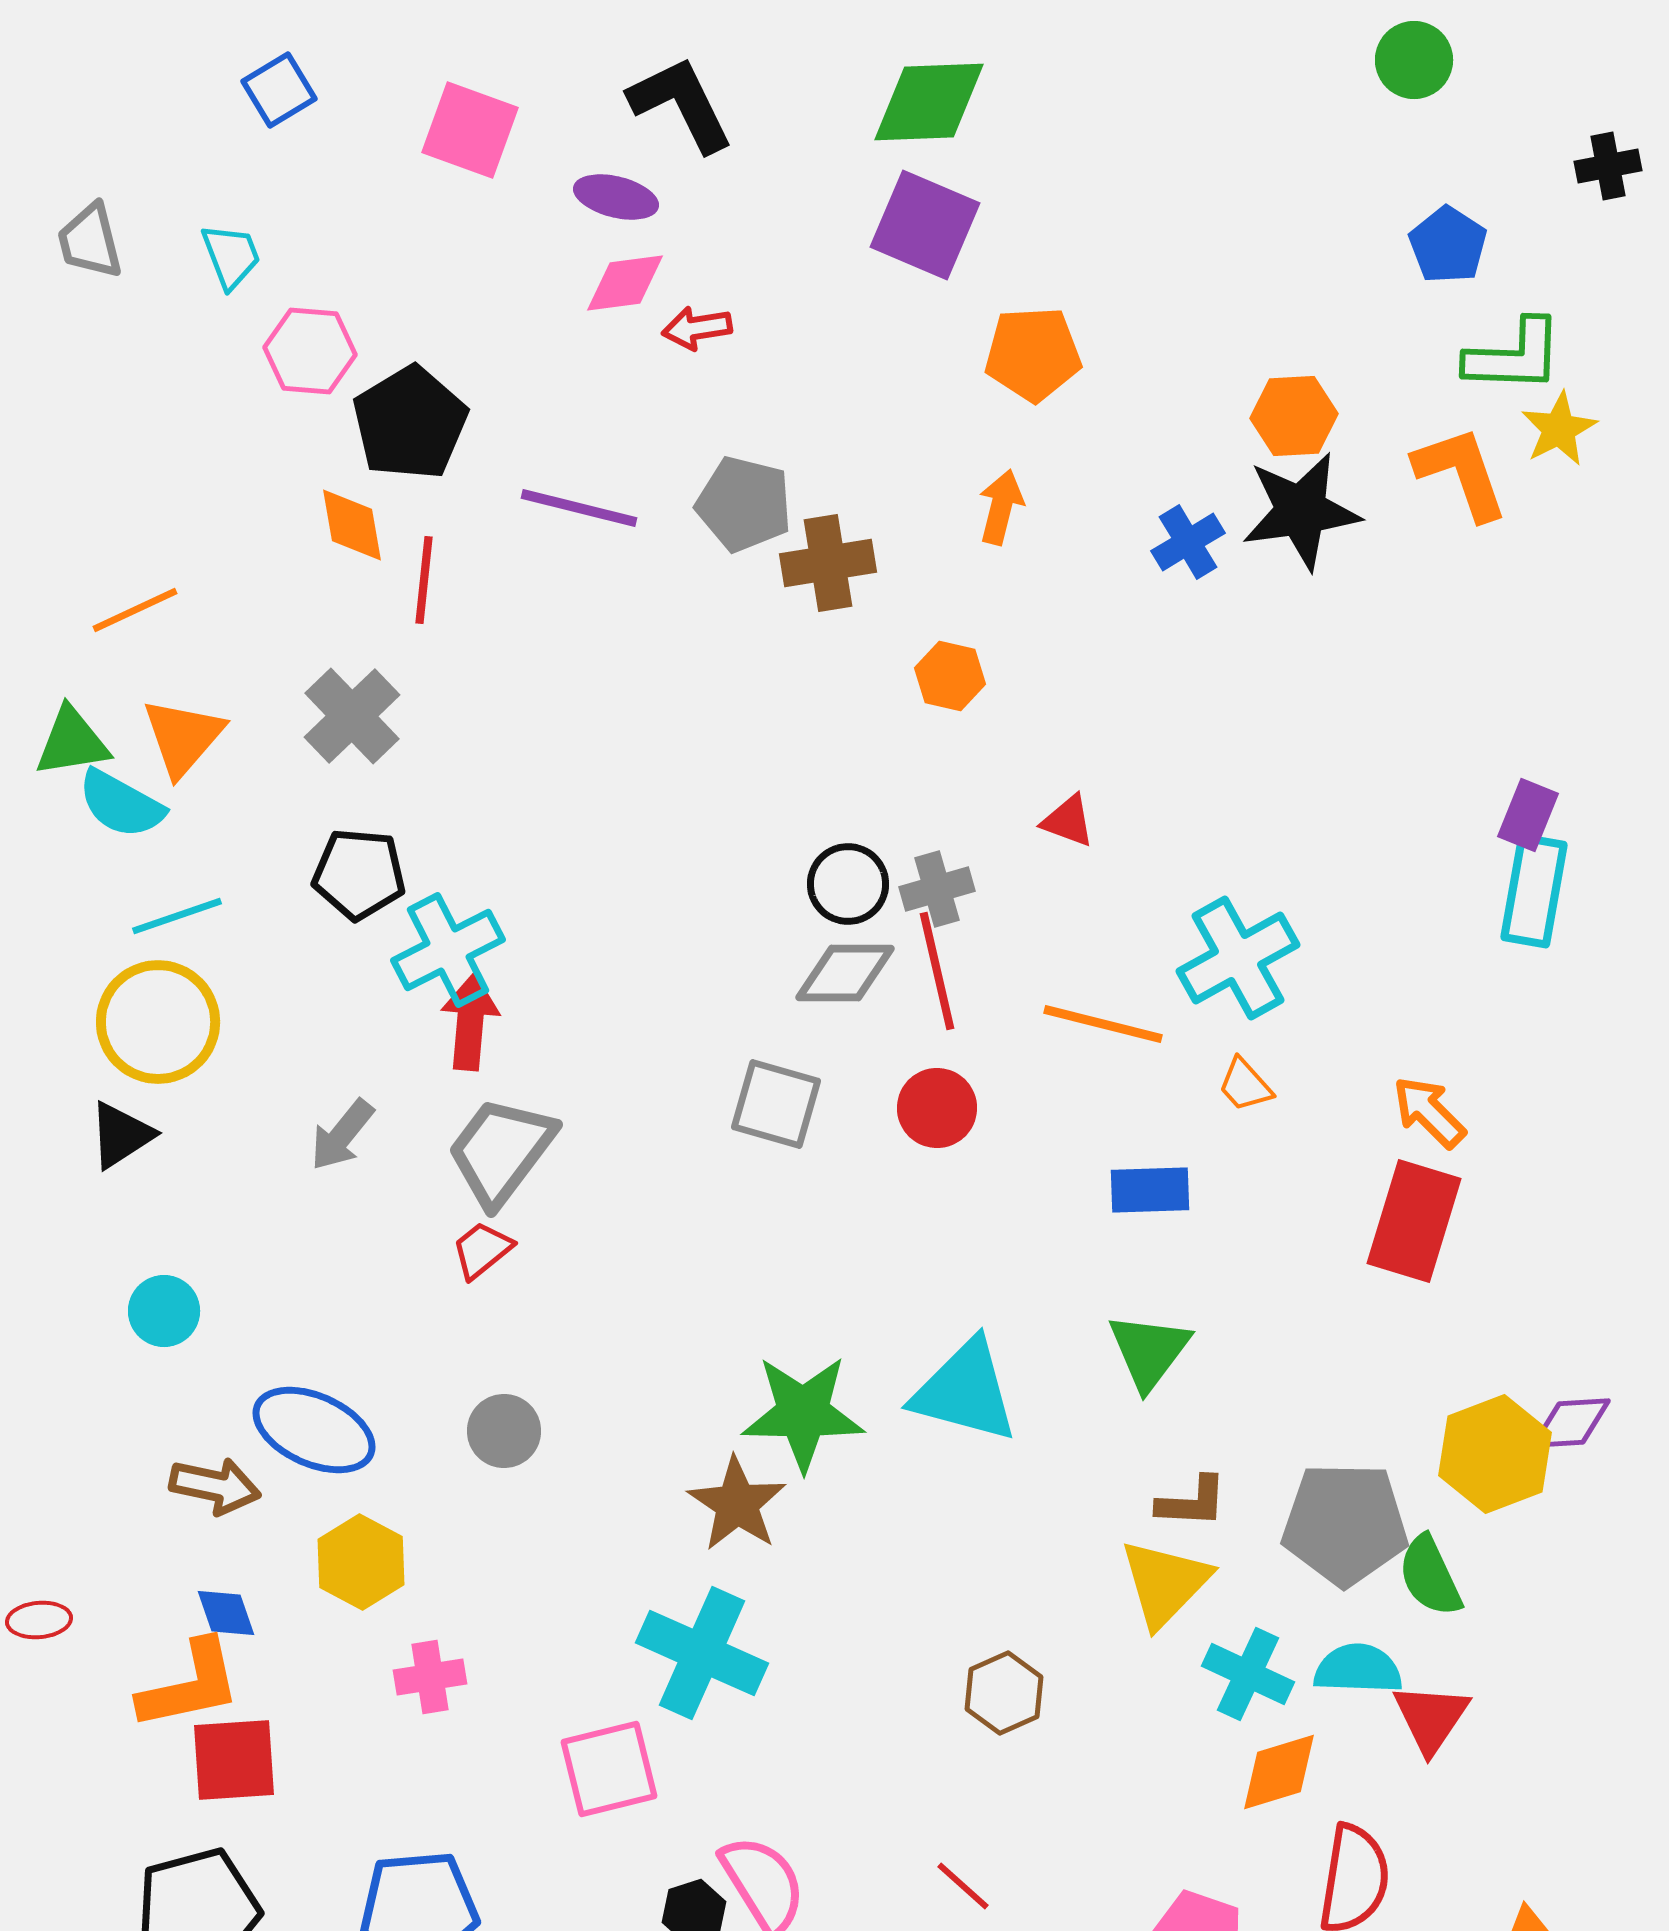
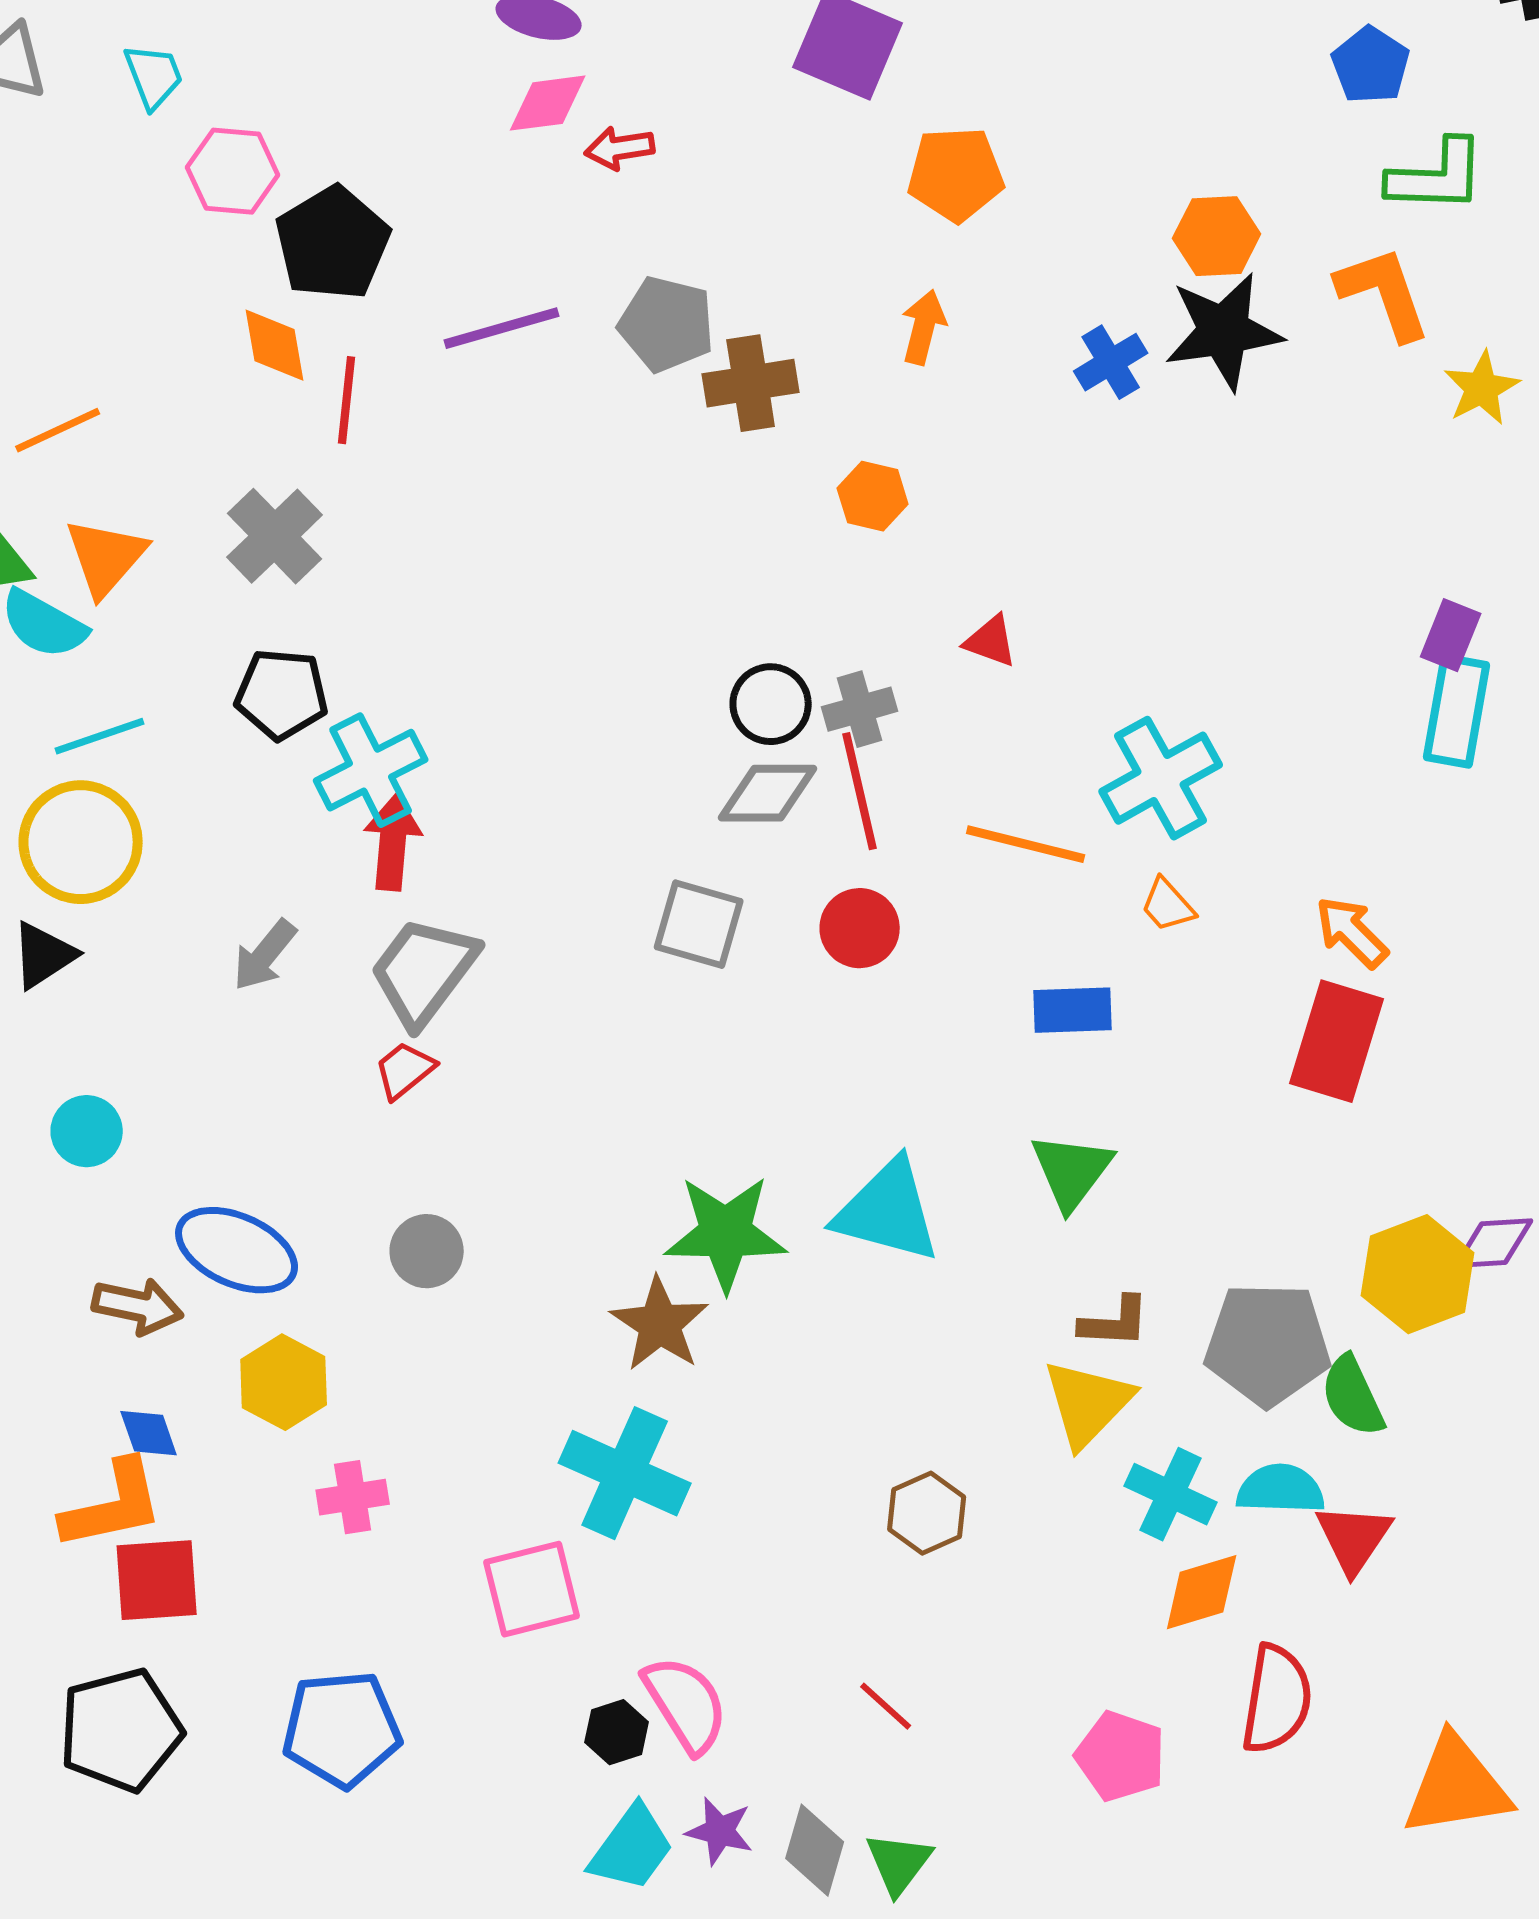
yellow star: (1559, 429) -> (1482, 388), moved
purple line: (579, 508) -> (502, 328), turned -30

